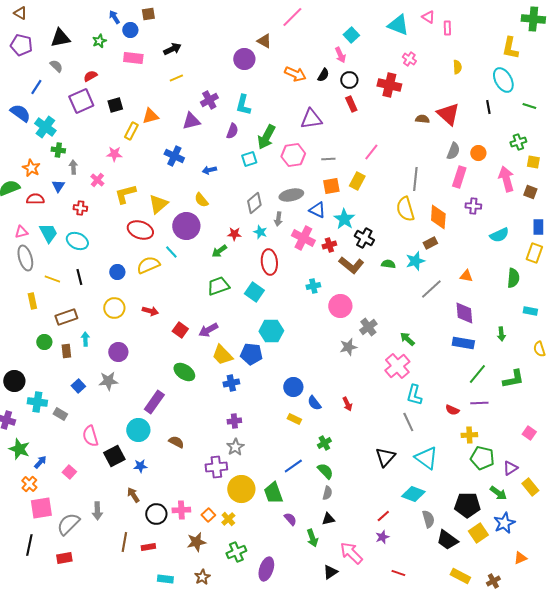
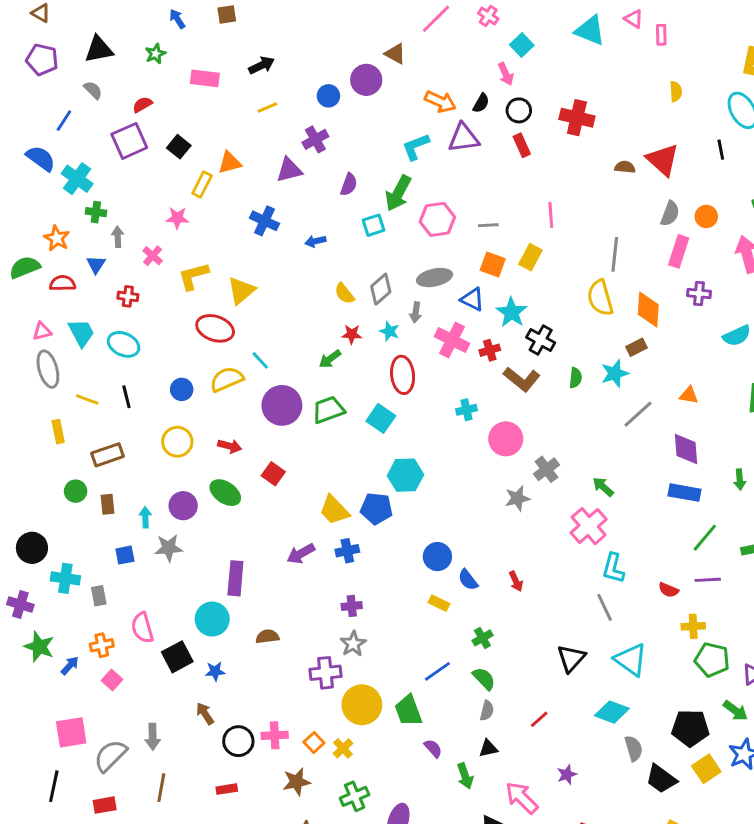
blue circle: (130, 30) -> (328, 96), moved
pink cross: (409, 59) -> (488, 16), moved
black square: (115, 105) -> (179, 147), turned -35
cyan L-shape: (243, 105) -> (416, 147), moved, turned 55
purple triangle: (311, 119) -> (464, 138), moved
pink line: (371, 152) -> (551, 215), turned -42
orange square: (331, 186) -> (493, 264), turned 30
yellow semicircle: (201, 200) -> (344, 293), moved
purple circle: (186, 226) -> (282, 405), moved
green semicircle: (388, 264) -> (576, 378), turned 88
purple arrow: (208, 330) -> (301, 554), moved
cyan arrow: (85, 339) -> (145, 517), moved
green ellipse: (184, 372) -> (225, 493), moved
blue square: (78, 386) -> (125, 555), turned 32
purple rectangle: (154, 402) -> (235, 578), turned -30
gray rectangle: (60, 414) -> (99, 596), turned 48
brown semicircle: (176, 442) -> (267, 636), turned -35
orange cross: (29, 484) -> (102, 645), moved, turned 35
red line: (383, 516) -> (539, 719), moved
brown line: (124, 542) -> (161, 788), moved

